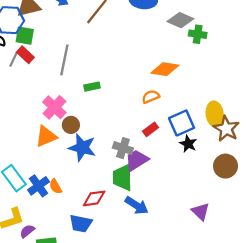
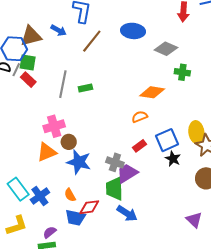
green cross: (198, 34) -> (182, 72), moved
gray line: (13, 59) -> (16, 70), moved
green rectangle: (92, 87) -> (85, 88), moved
pink cross: (54, 107) -> (54, 126), turned 30
orange semicircle: (56, 186) -> (70, 195), moved
purple triangle: (201, 212) -> (194, 220), moved
blue trapezoid: (81, 224) -> (75, 218), moved
purple semicircle: (27, 231) -> (50, 232), moved

